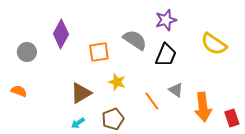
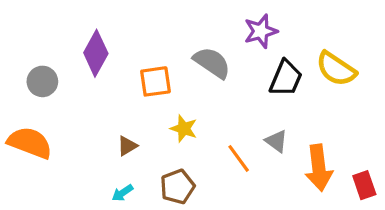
black trapezoid: (166, 55) -> (286, 78), moved
orange semicircle: (19, 91) -> (30, 143), size x1.8
brown triangle: (81, 93) -> (127, 146), size x0.6

